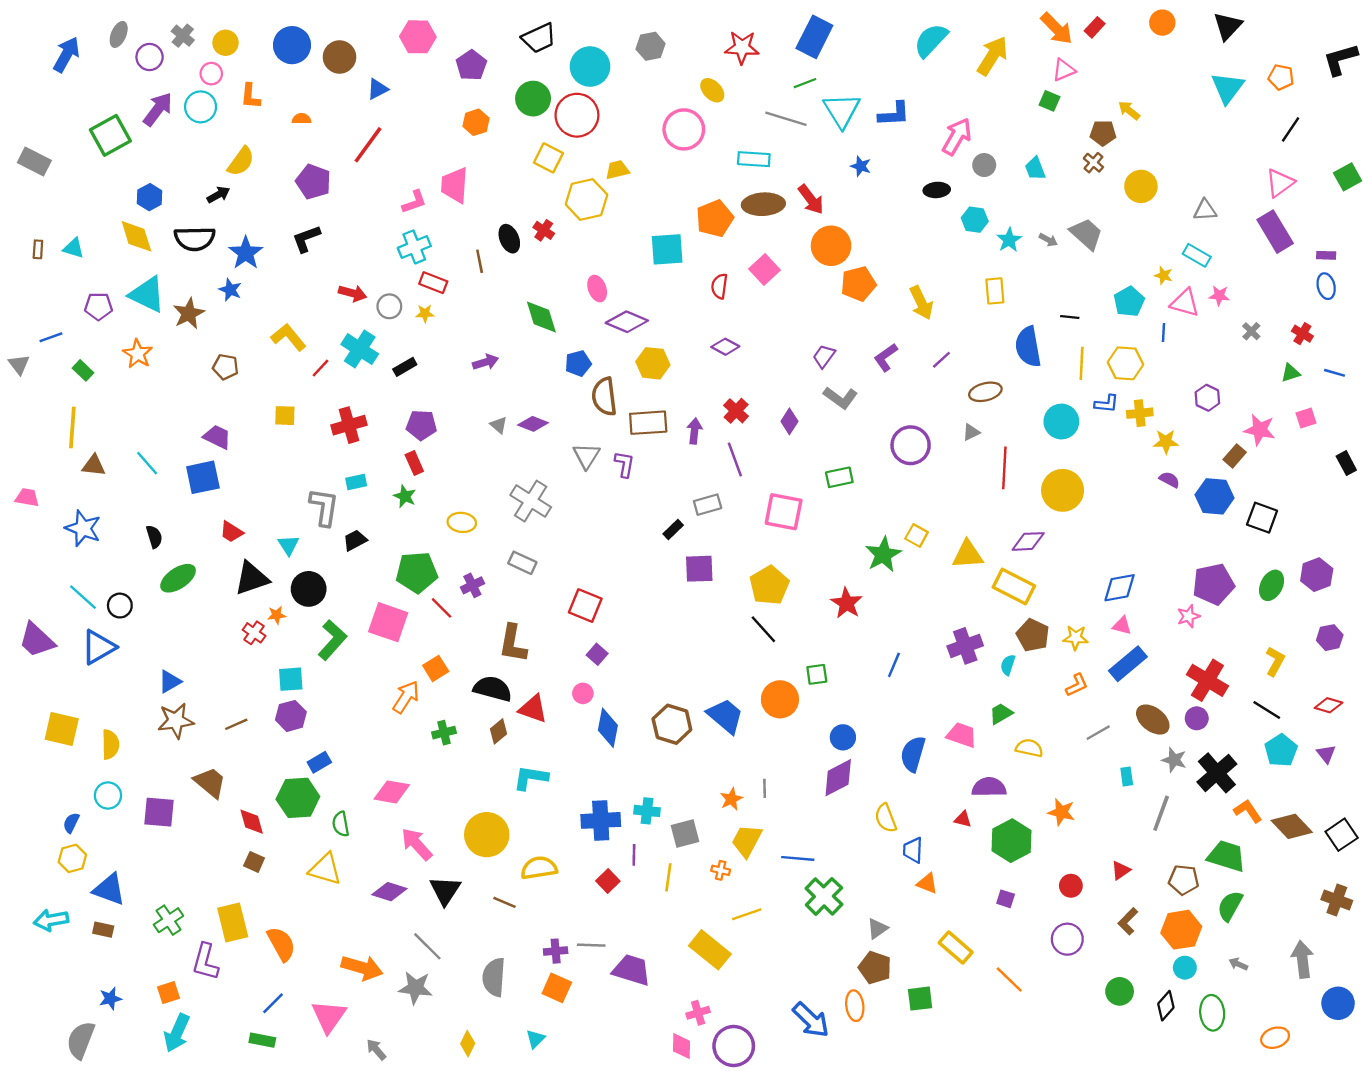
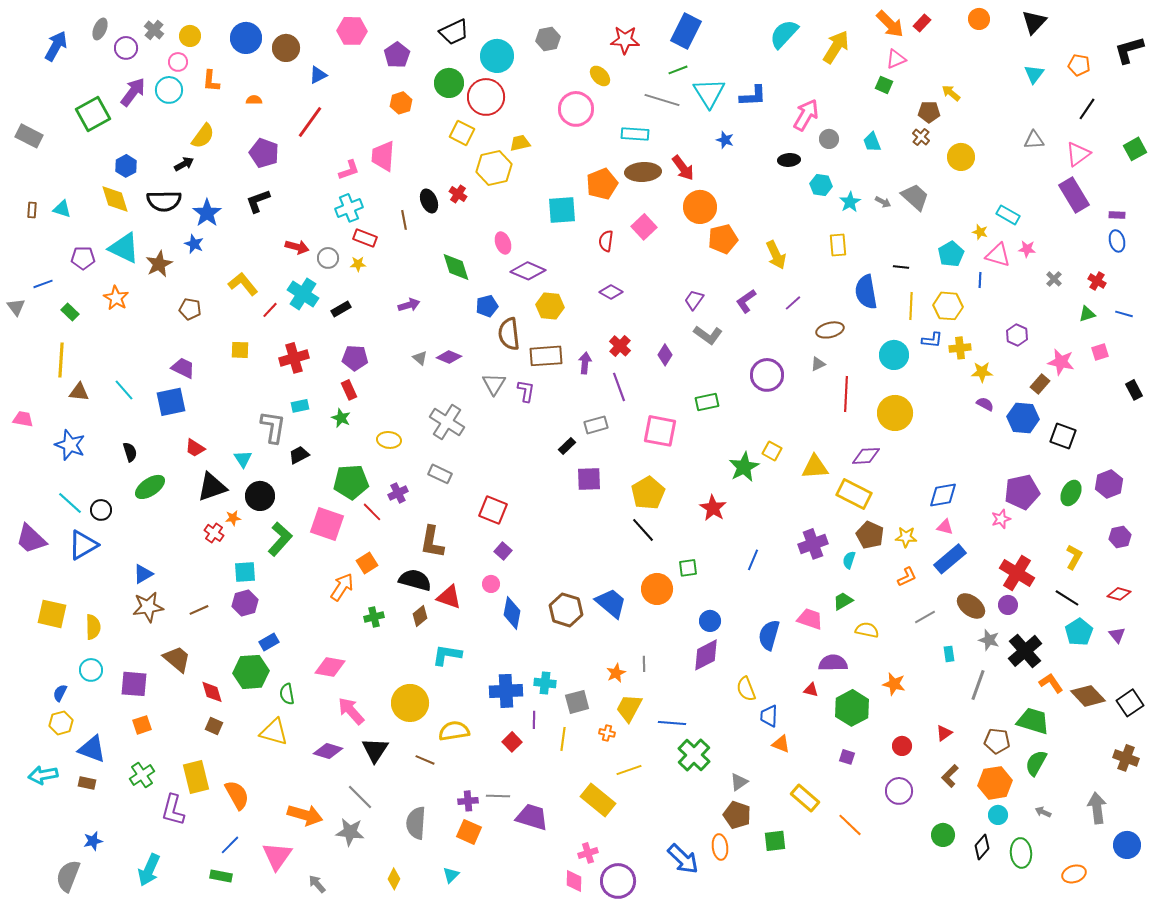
cyan triangle: (1228, 88) -> (1034, 74), size x0.7
gray triangle: (1205, 210) -> (1034, 140), moved
orange square: (169, 993) -> (142, 725), moved

